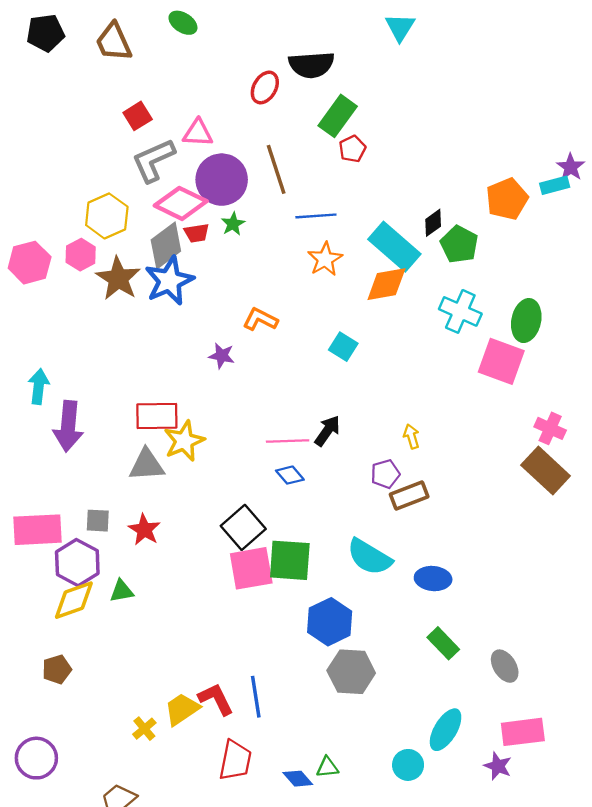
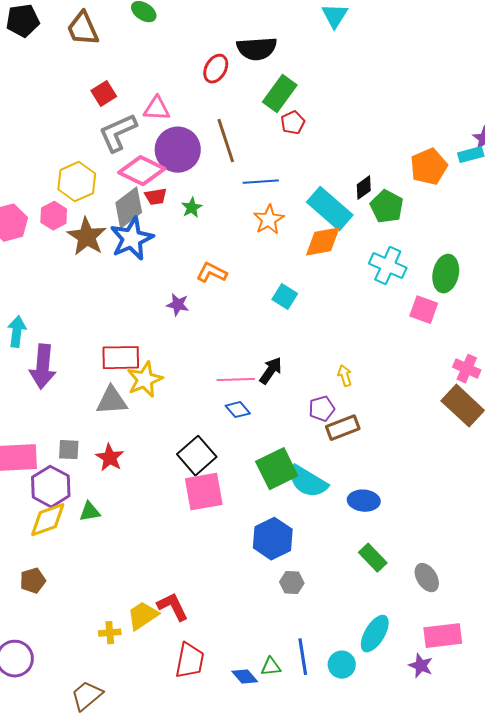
green star: (233, 224) -> (192, 208), moved
pink square: (501, 361) -> (424, 310), size x0.7
green square: (290, 560) -> (277, 469), moved, turned -30
gray hexagon: (351, 672) -> (292, 583), size x0.6
blue line: (256, 697) -> (303, 657), moved
yellow cross: (144, 729) -> (110, 633), turned 35

